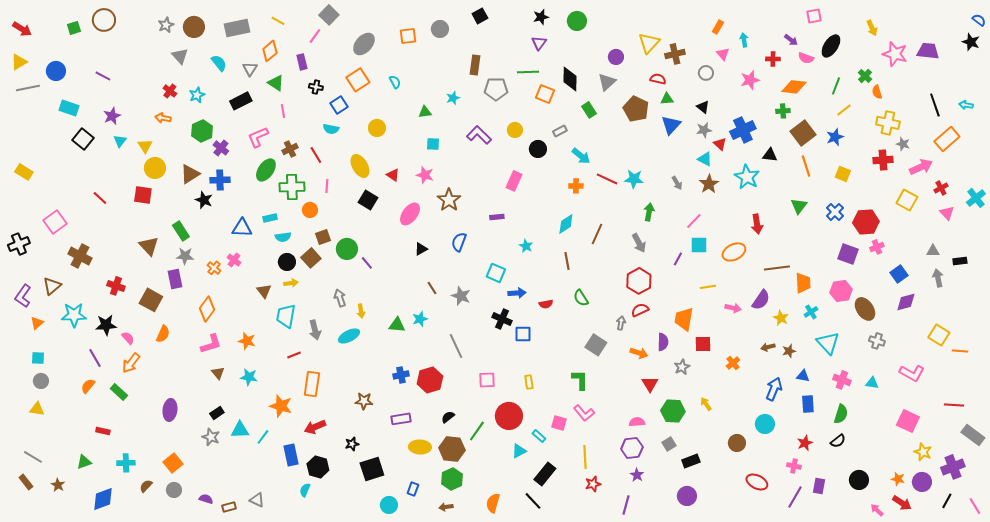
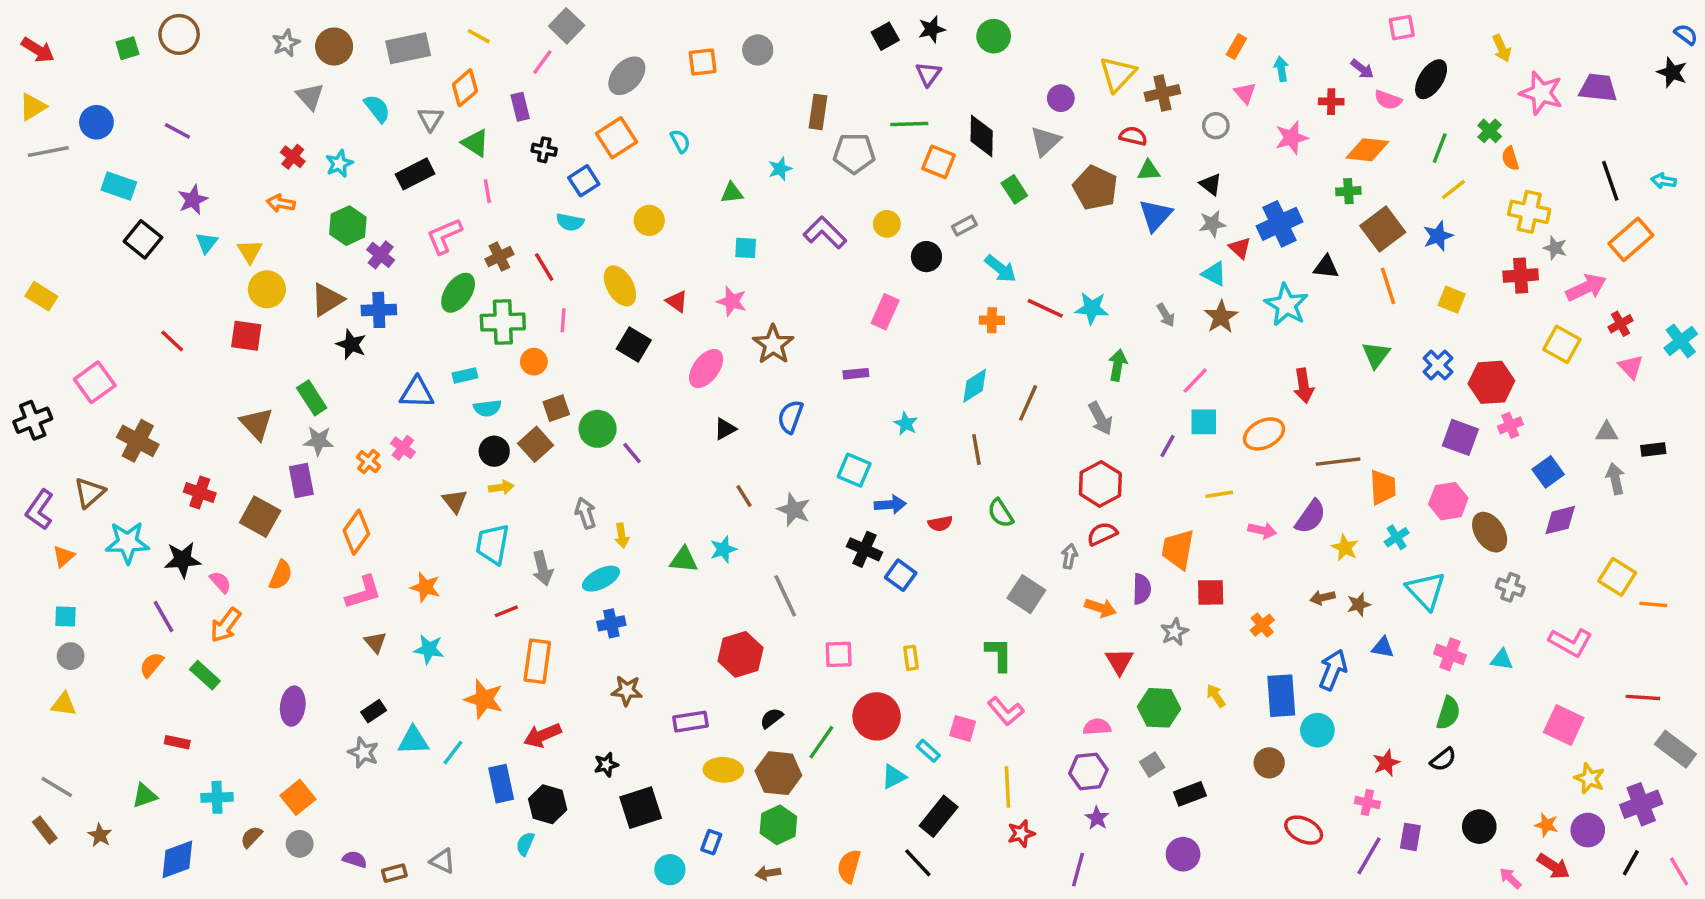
black square: (480, 16) -> (885, 36), moved
blue square: (523, 334) -> (901, 575), turned 36
blue cross: (401, 375) -> (611, 623), moved
blue rectangle: (808, 404) -> (1281, 696), moved, size x1.4

